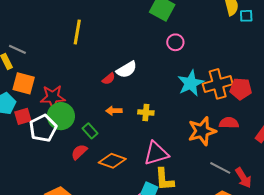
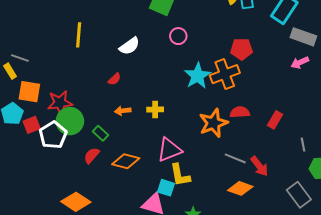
white semicircle: (127, 70) -> (129, 46), moved
red pentagon: (241, 89) -> (242, 49), moved

